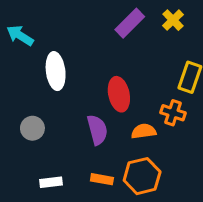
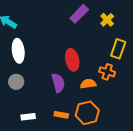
yellow cross: (173, 20) -> (107, 20), moved
white ellipse: (56, 71) -> (18, 51), moved

